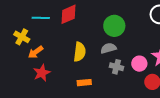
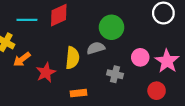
gray semicircle: (108, 48) -> (96, 48), moved
pink circle: (139, 64) -> (140, 57), moved
red star: (42, 73) -> (46, 73), moved

